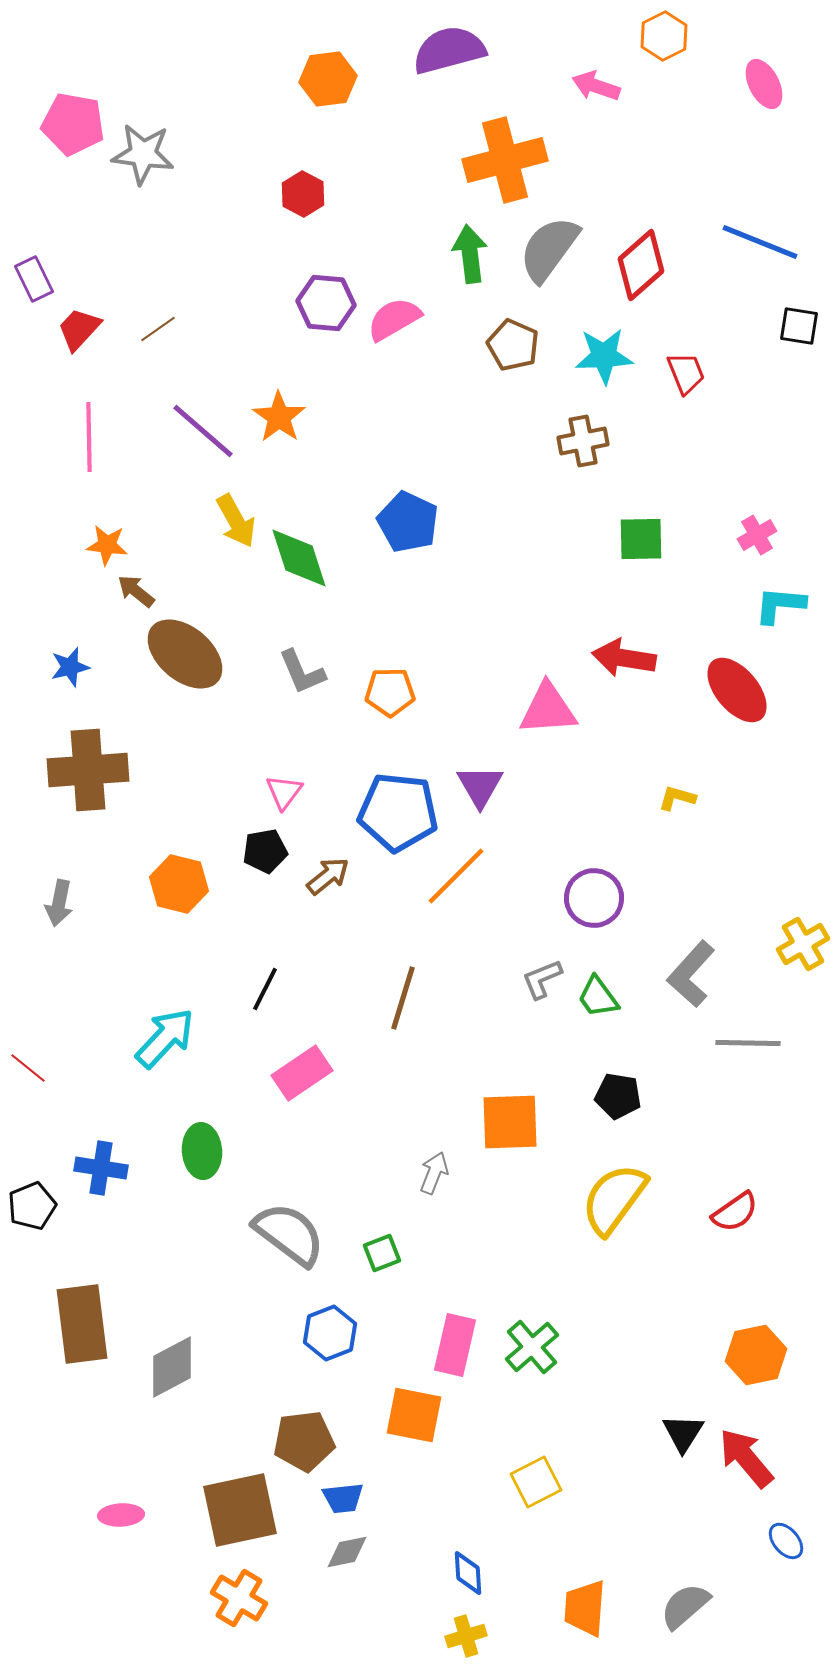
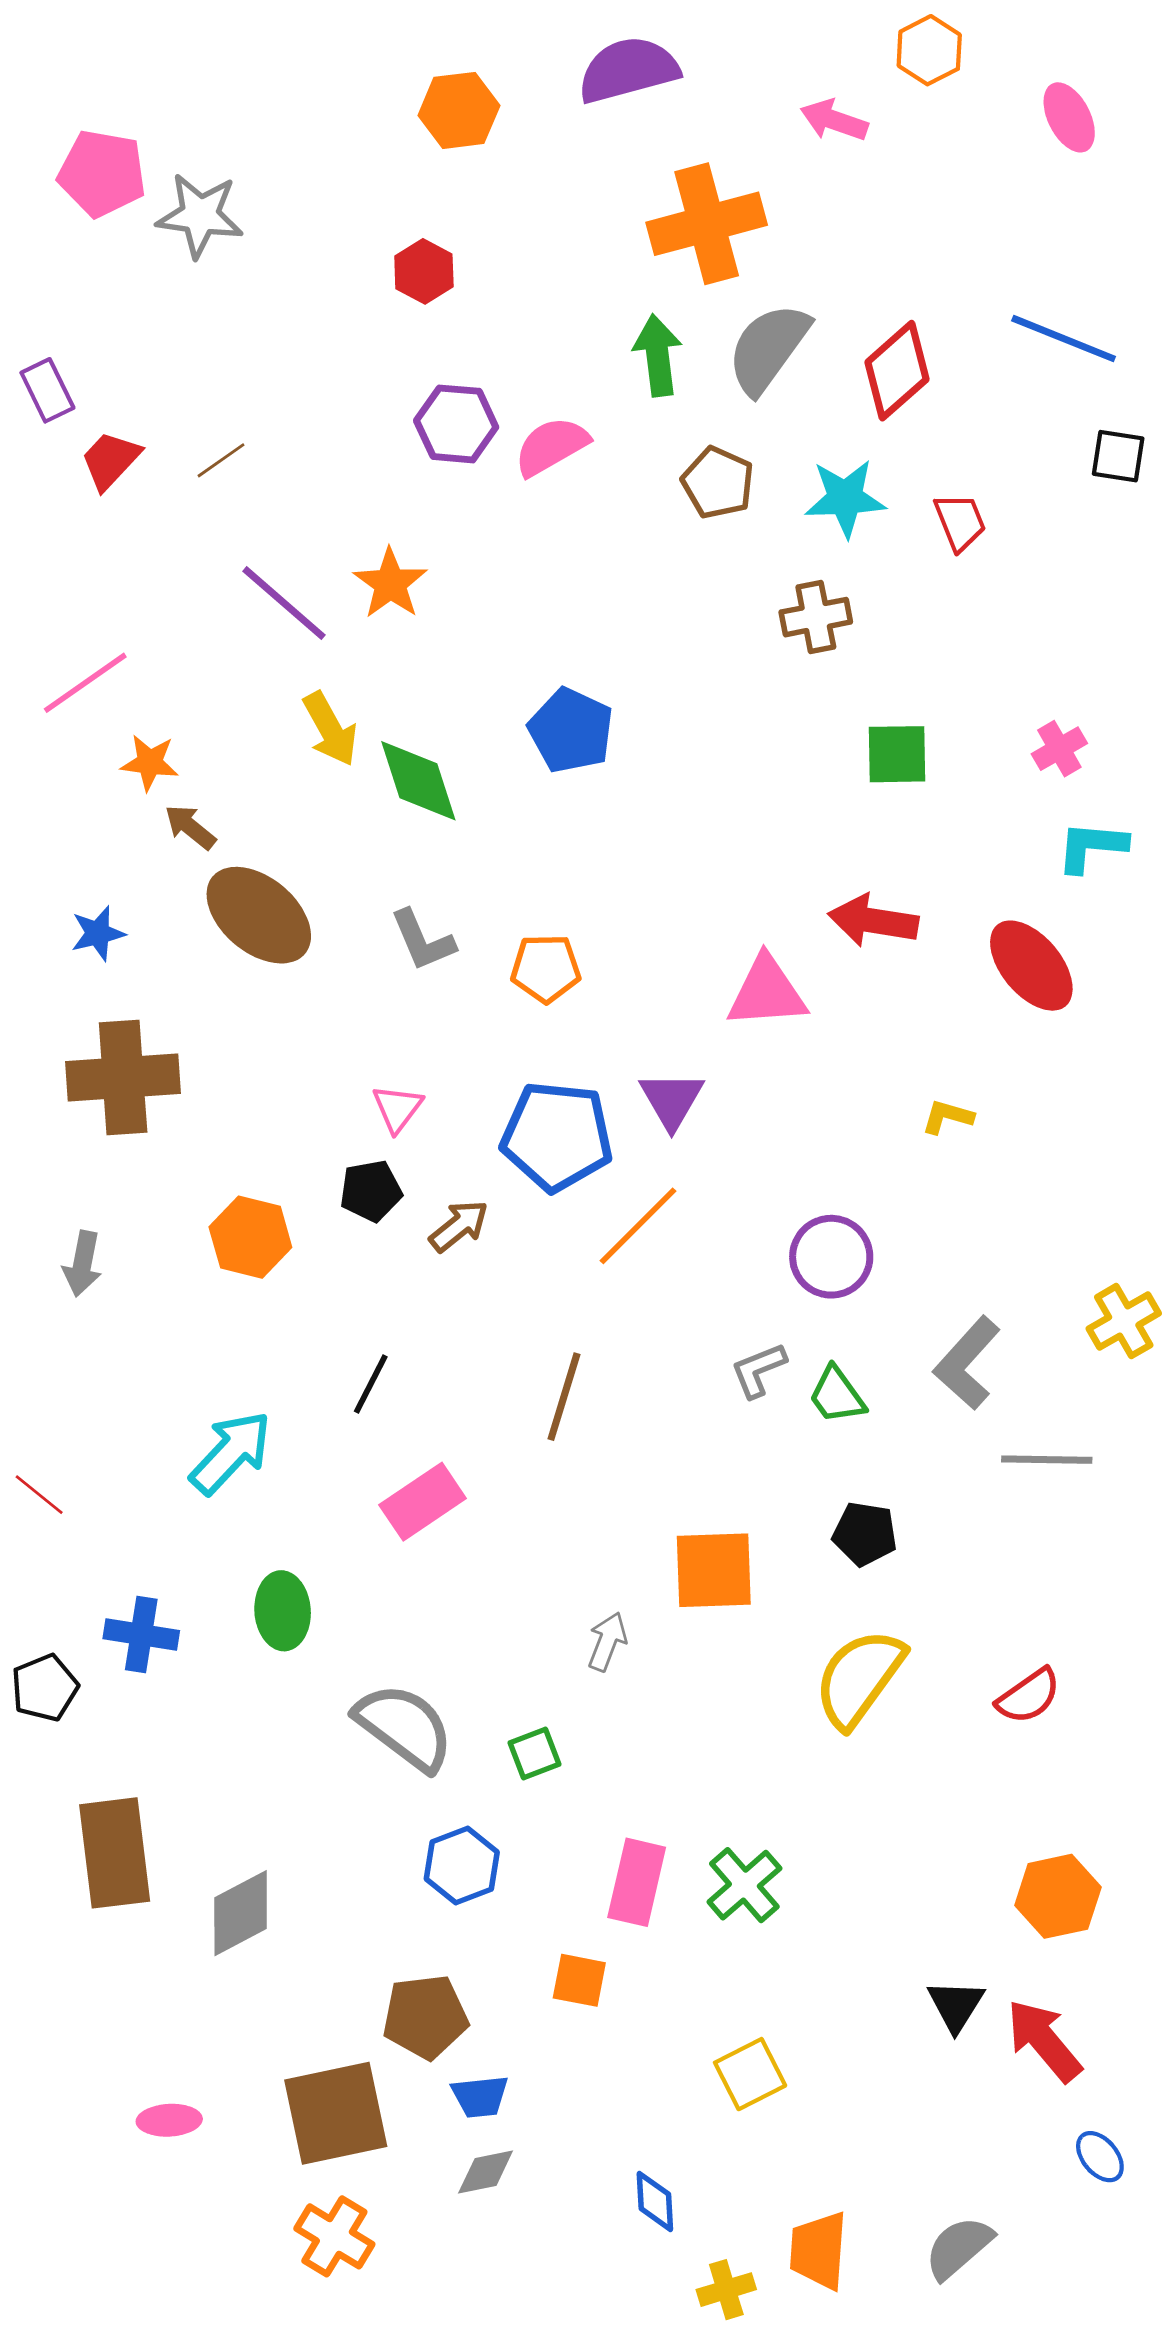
pink line: (89, 437) -> (85, 683), moved, turned 56
orange square: (414, 1415) -> (579, 1980), size x0.7
yellow cross: (466, 1636) -> (726, 2290), moved

